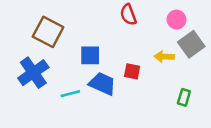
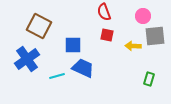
gray square: (191, 44) -> (155, 36), turned 30
red square: (132, 71) -> (107, 35), moved

